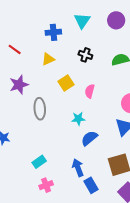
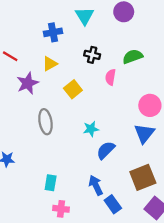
purple star: (19, 85) -> (28, 83), moved
pink semicircle: (90, 91) -> (110, 77), moved
cyan rectangle: (39, 162) -> (51, 183), turned -40
pink cross: (46, 185) -> (61, 209), turned 32

